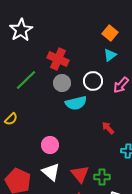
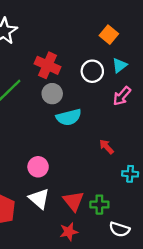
cyan triangle: (110, 55) -> (119, 65), moved
white circle: (93, 81) -> (92, 71), moved

